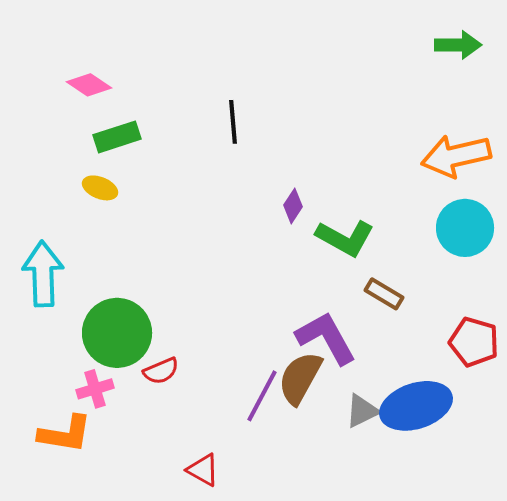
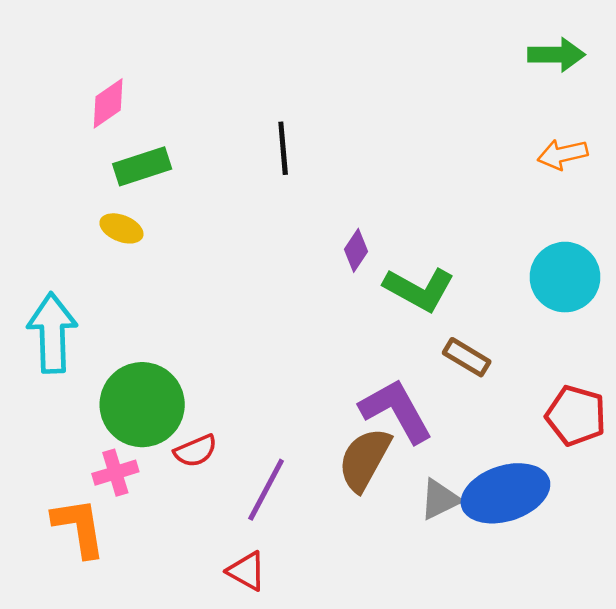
pink diamond: (89, 85) -> (108, 103), turned -69
orange arrow: (456, 156) -> (563, 154), moved, size x0.6
purple line: (262, 396) -> (266, 490), moved
orange L-shape: (65, 434) -> (79, 527), turned -108

